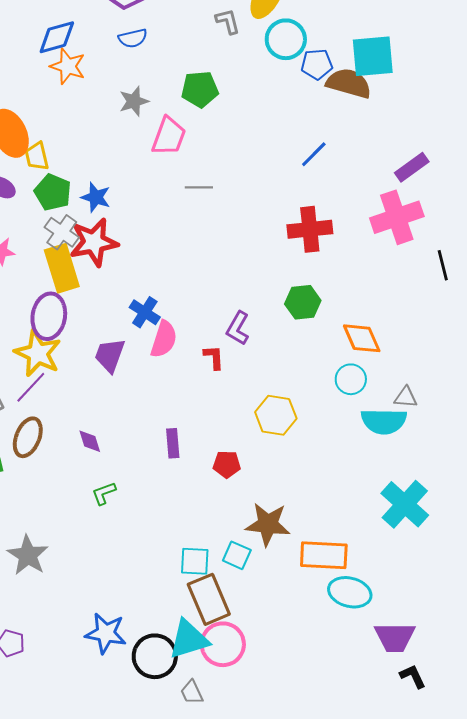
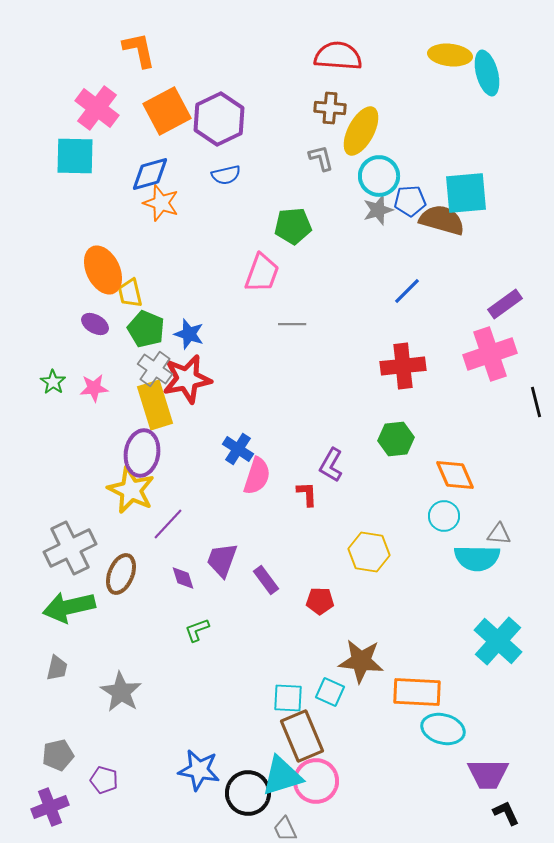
gray star: (134, 101) -> (378, 210), moved
purple trapezoid: (110, 355) -> (222, 560), moved
purple line: (31, 387) -> (168, 524), moved
purple rectangle: (173, 443) -> (266, 580), turned -32

